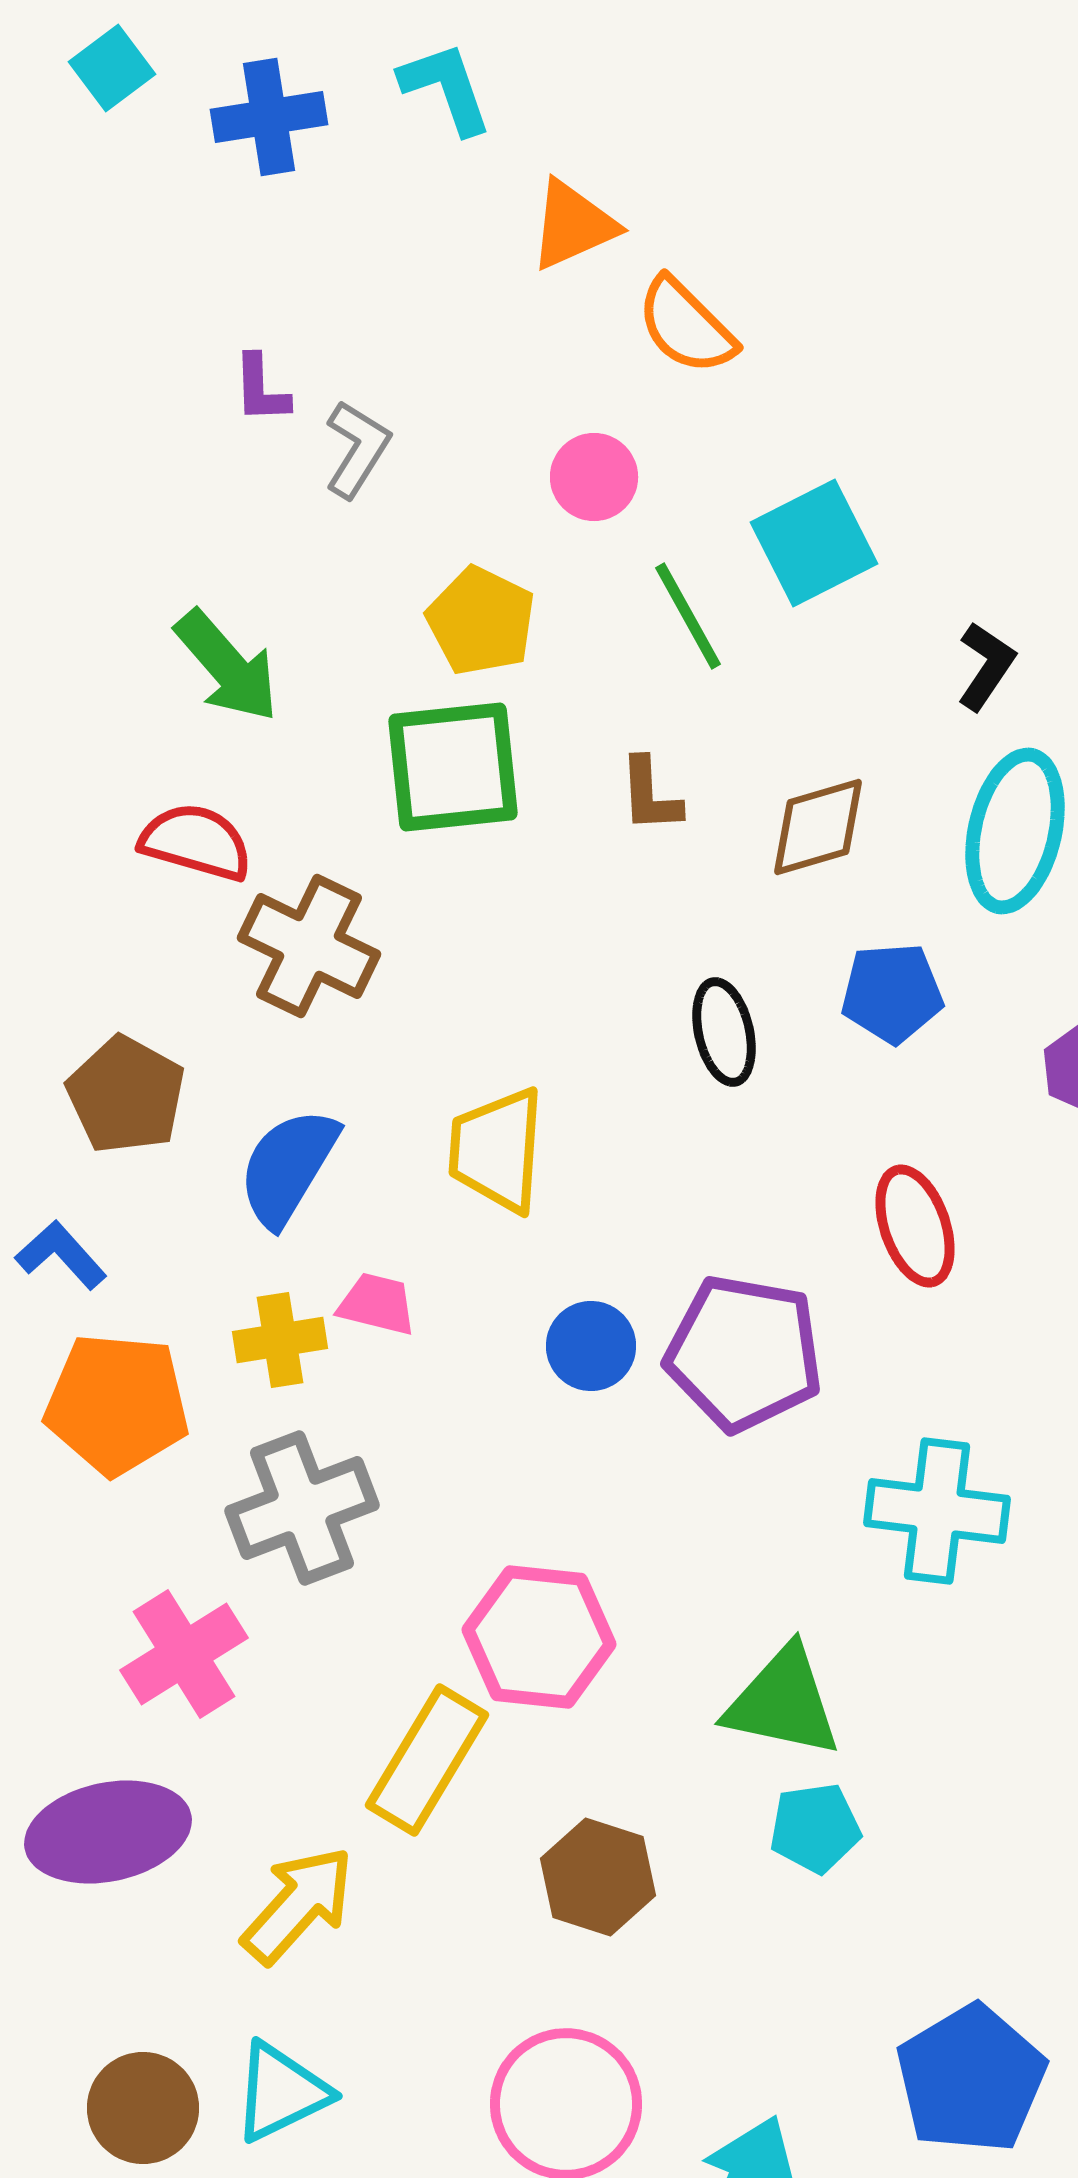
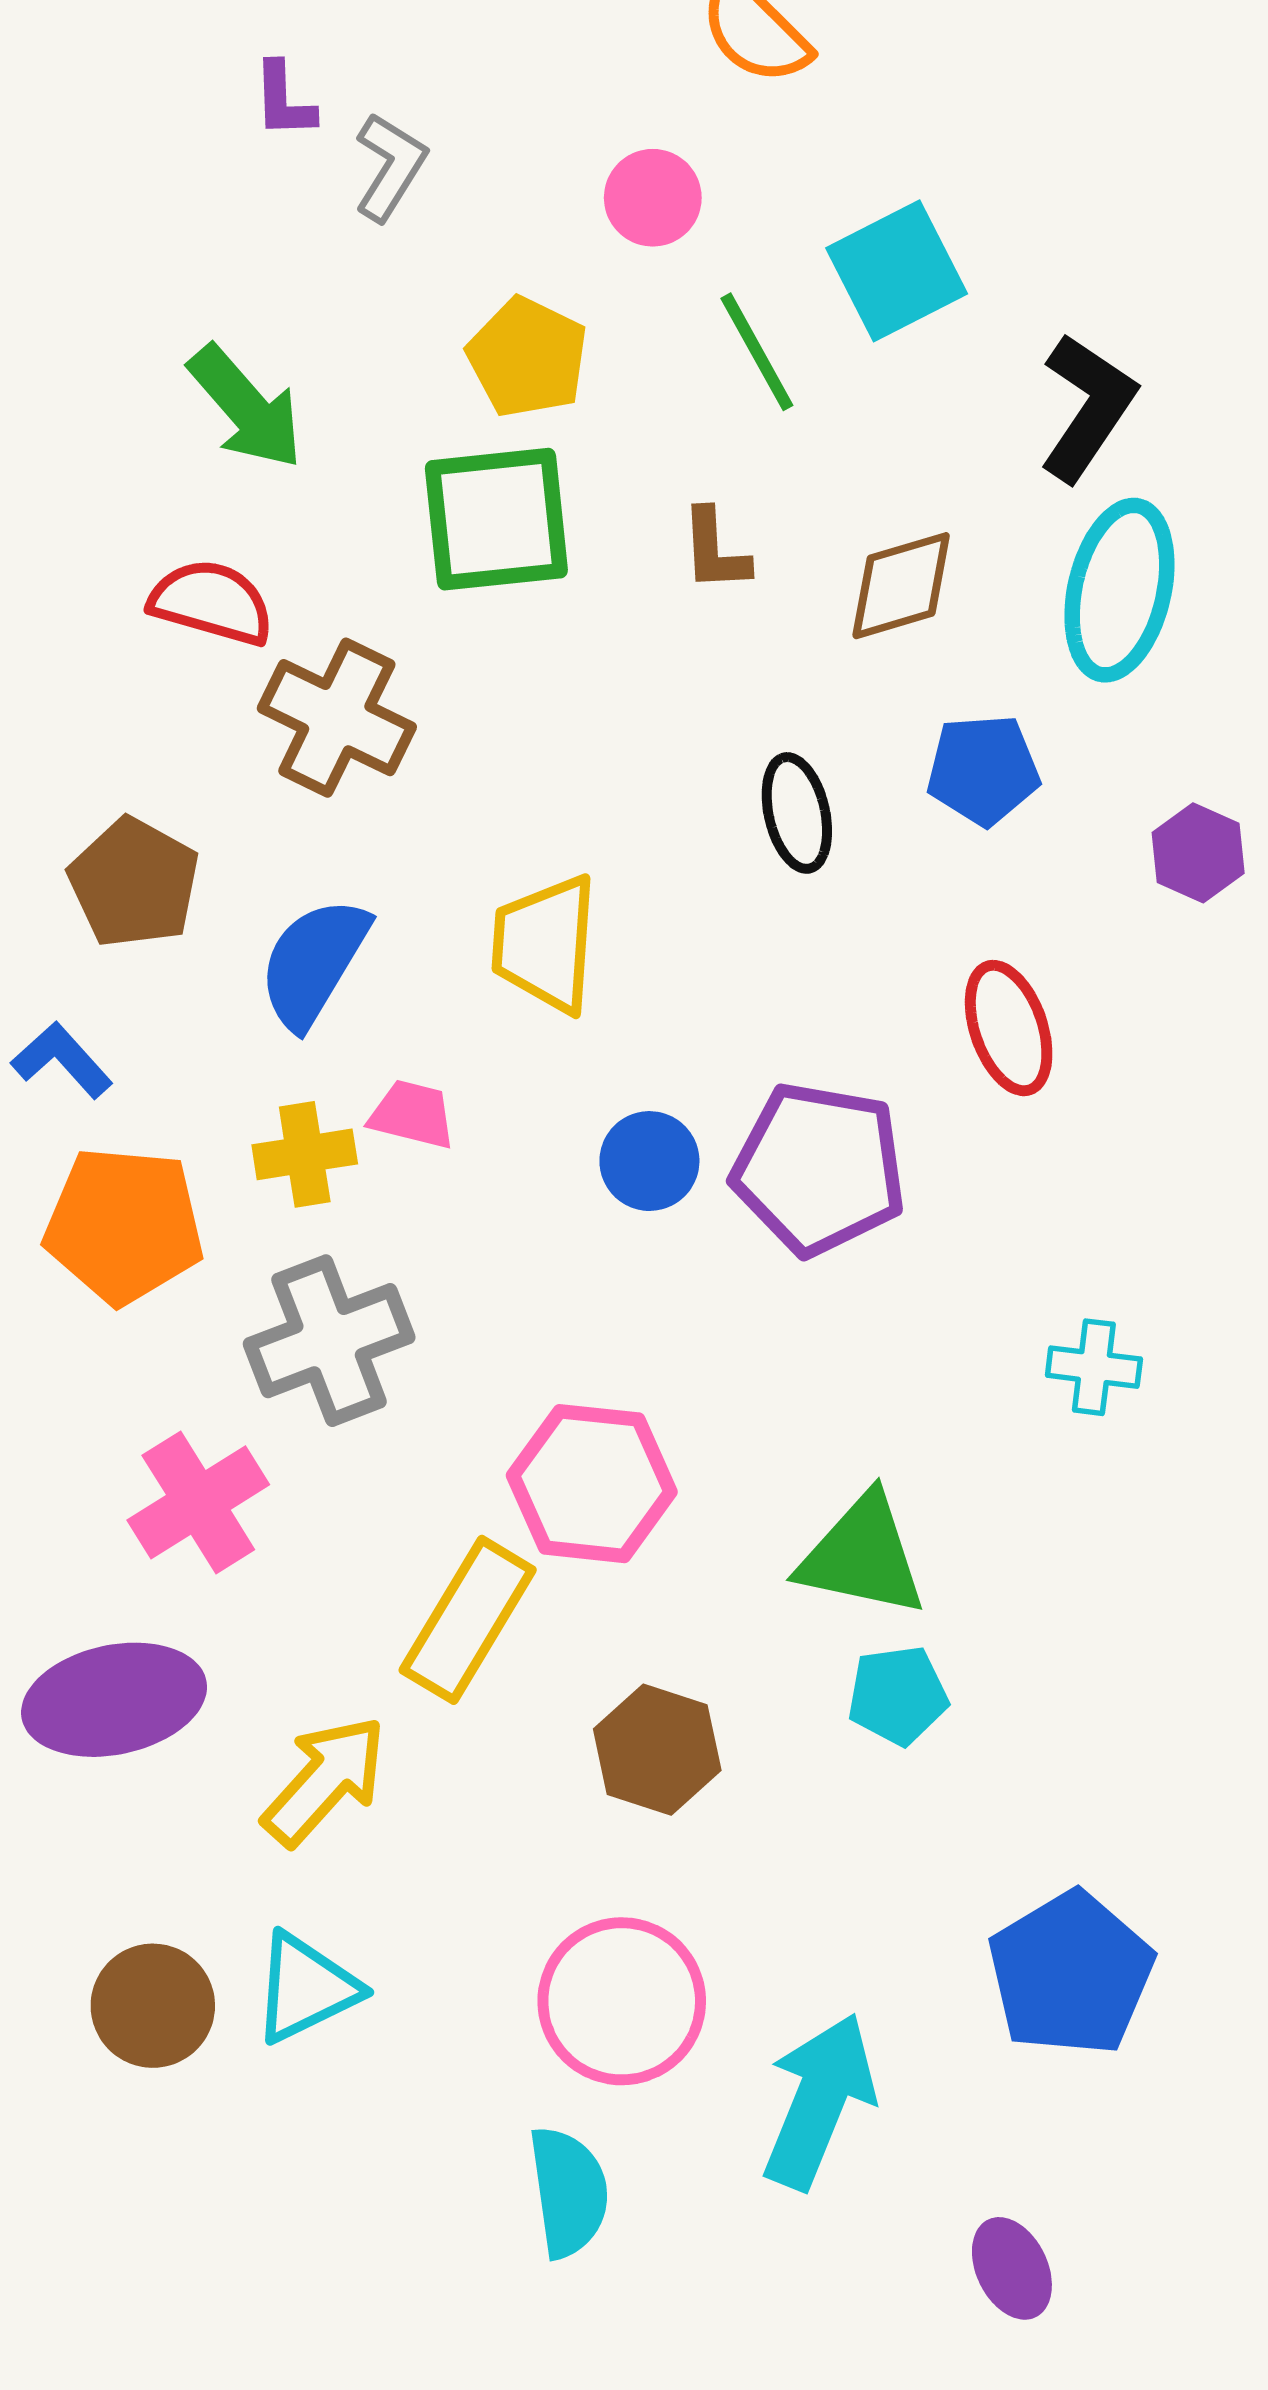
black L-shape: (986, 666) -> (1087, 407), size x1.5
cyan cross: (937, 1511) -> (1094, 1367), moved, size x0.6

